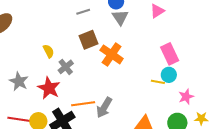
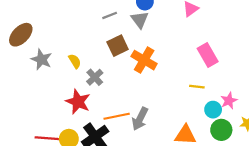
gray triangle: (120, 17) -> (140, 20), moved
cyan circle: (169, 75) -> (213, 110), moved
gray star: (19, 81) -> (42, 59), moved

